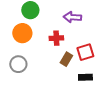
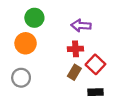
red cross: (56, 38) -> (75, 49), moved
red square: (85, 52) -> (95, 64), turned -30

